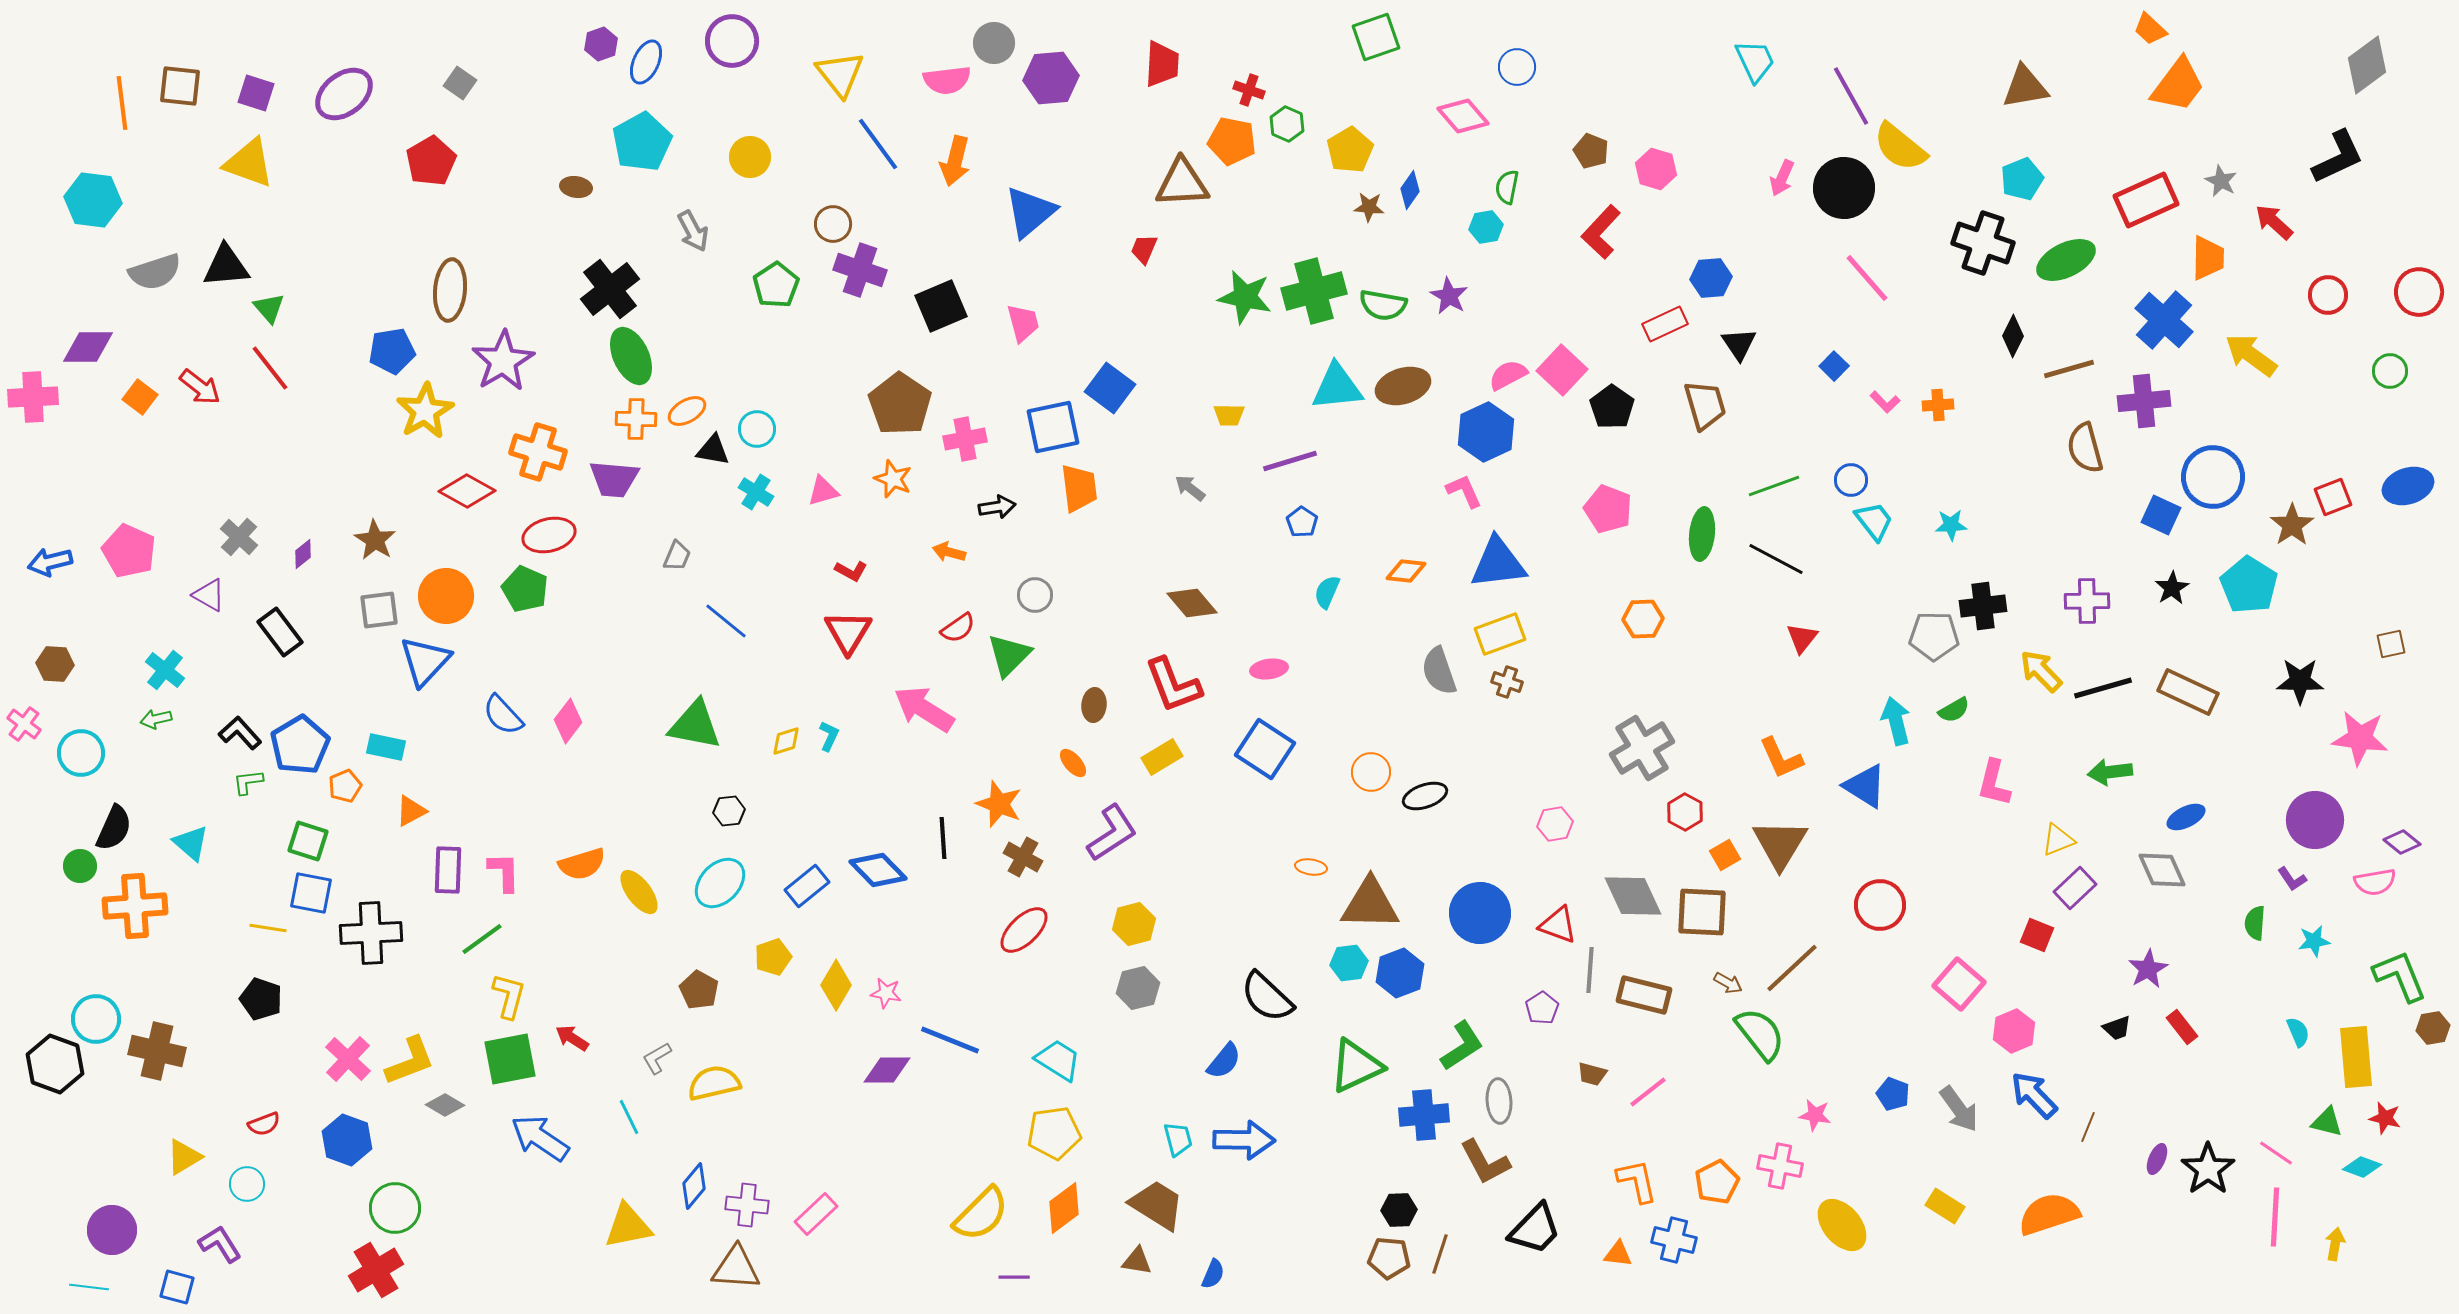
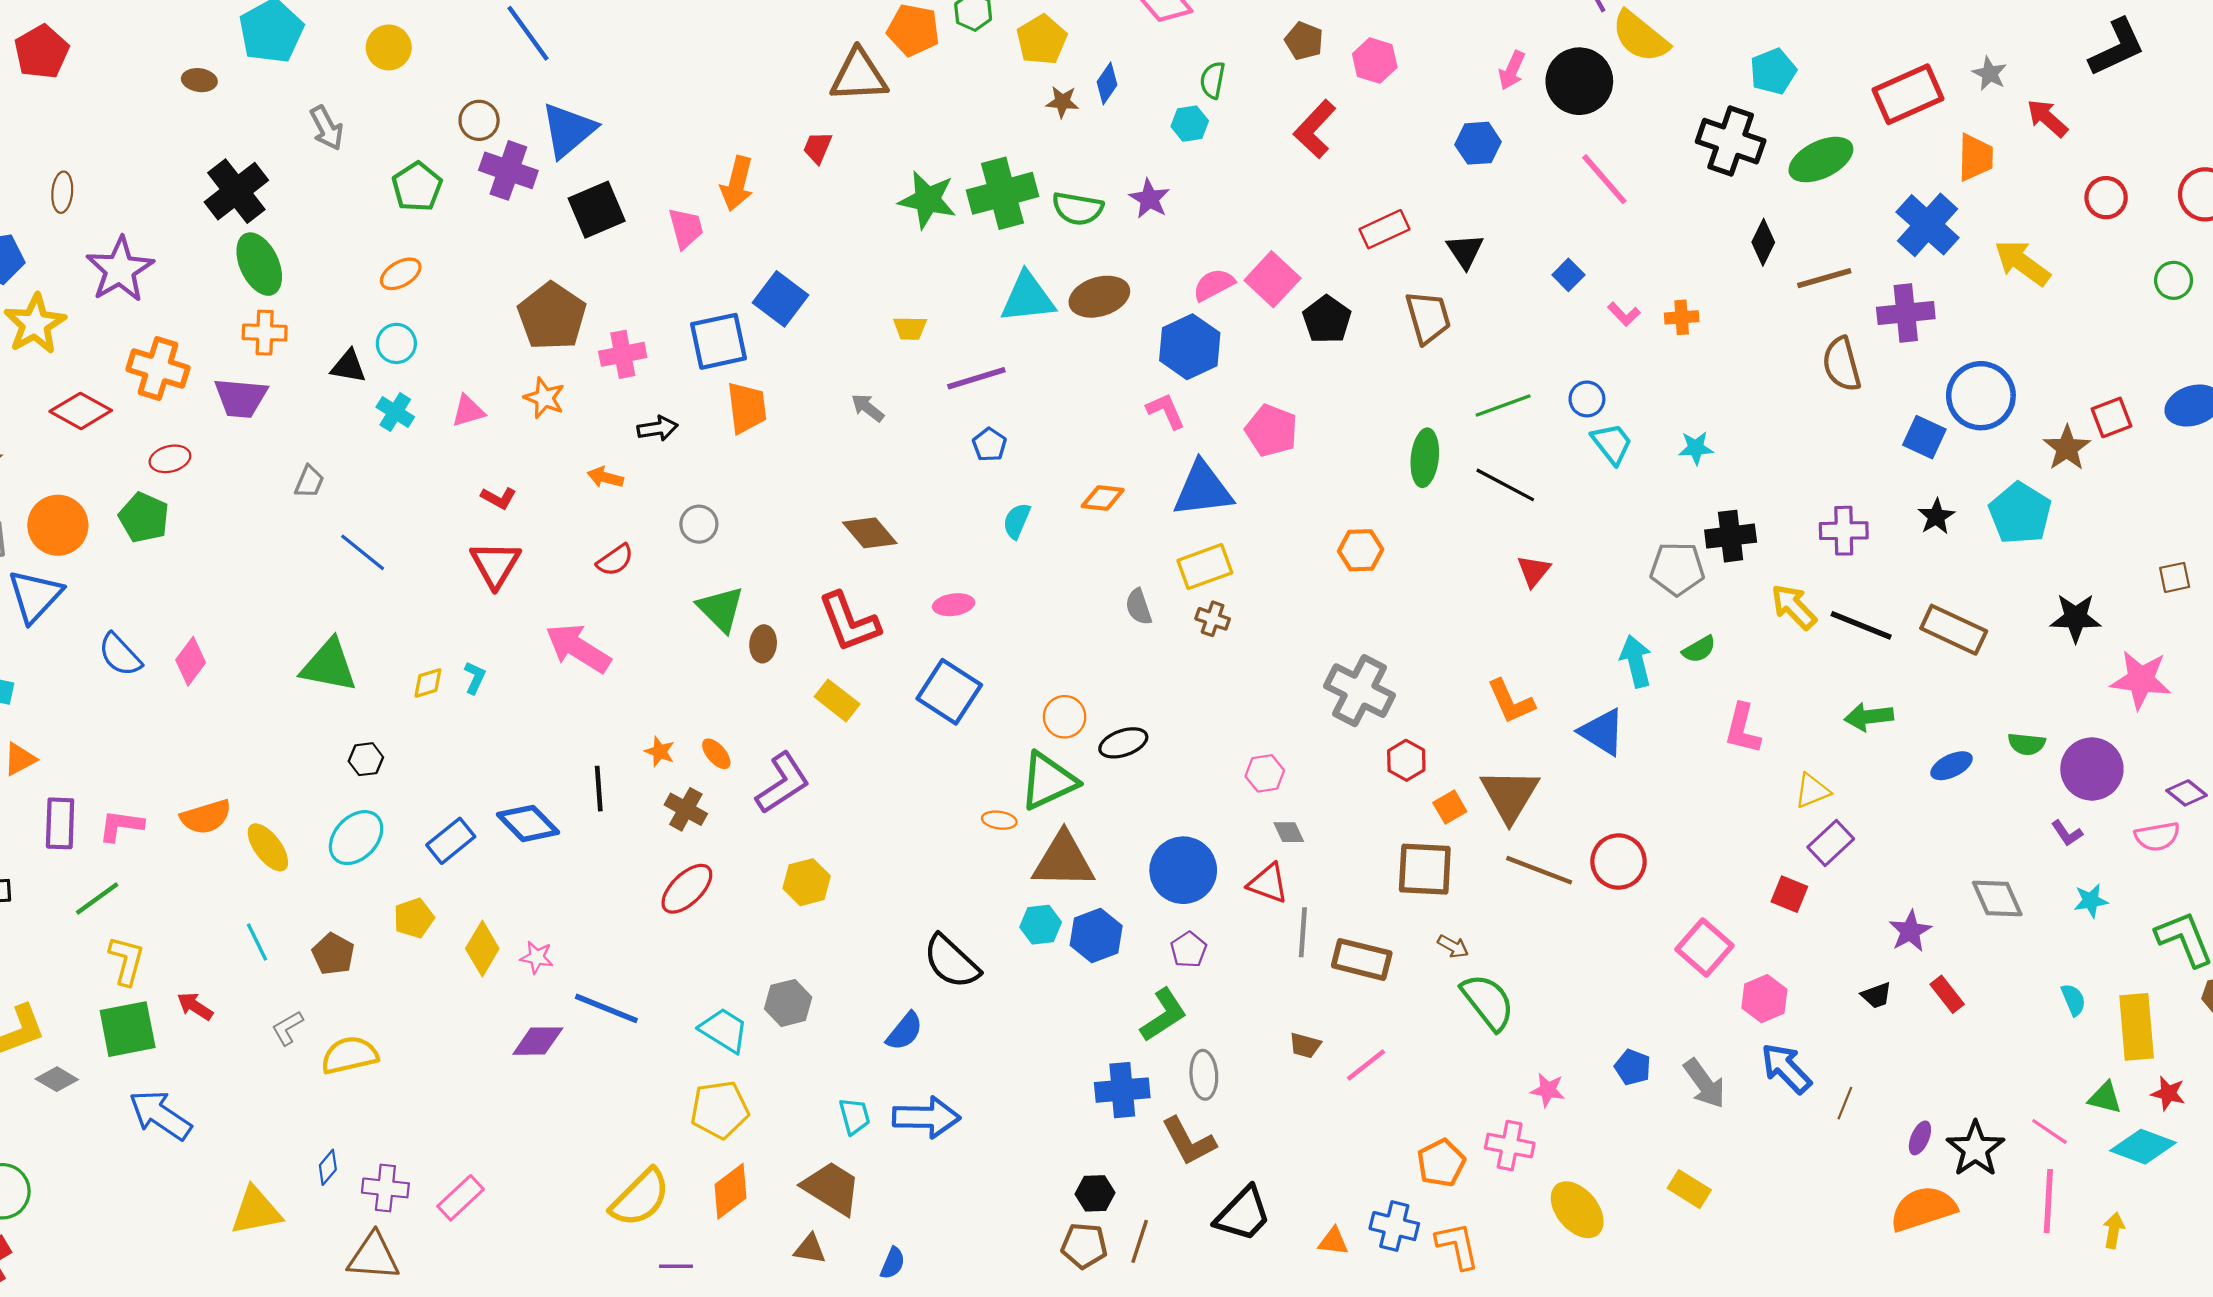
orange arrow: (955, 161) -> (737, 183), moved
blue triangle: (1030, 212) -> (568, 130), moved
blue hexagon: (1711, 278) -> (1478, 143), moved
brown ellipse: (450, 290) -> (62, 192), size x0.6
orange ellipse: (687, 411) -> (401, 274), moved
pink pentagon: (1608, 509) -> (1271, 431), moved
red ellipse: (549, 535) -> (170, 459), size x0.7
green triangle: (1009, 655) -> (721, 609), moved, turned -30
gray semicircle: (1439, 671) -> (1139, 607), size x0.7
black line: (2103, 688) -> (1861, 625), turned 38
gray cross: (1642, 748) -> (1359, 691), turned -32
yellow rectangle: (1162, 757) -> (837, 700), turned 69
orange ellipse: (1073, 763) -> (716, 754), moved
orange star: (999, 804) -> (660, 752), size x0.6
gray diamond: (2162, 870) -> (1997, 899), moved
pink L-shape: (504, 872) -> (121, 826), turned -81
gray diamond: (1633, 896) -> (1289, 832), moved, size x0.5
green semicircle: (2255, 923) -> (2027, 744), moved, turned -88
brown line: (1792, 968) -> (1539, 870), moved, turned 64
gray hexagon: (1138, 988) -> (788, 1003), moved
purple pentagon: (1542, 1008) -> (1189, 950), moved
green triangle: (1356, 1066) -> (1048, 781), moved
cyan line: (629, 1117) -> (257, 942), moved
cyan diamond: (2362, 1167) -> (2143, 1147), size x1.5
orange L-shape: (1637, 1181) -> (1457, 1246), moved
blue diamond: (694, 1186) -> (328, 1167), size x0.7
orange semicircle: (2049, 1214) -> (1923, 1209), moved

